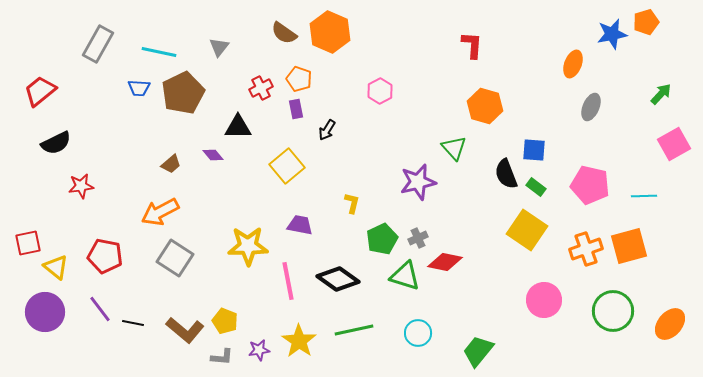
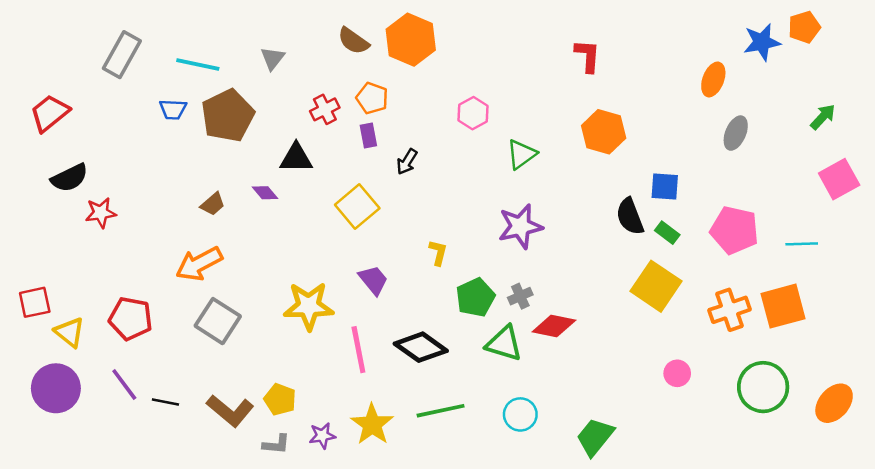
green triangle: (454, 148) -> (522, 154), moved, turned 36
red star: (81, 186) -> (101, 213), moved
purple trapezoid: (300, 225) -> (373, 280), turned 40
pink circle: (544, 300) -> (677, 373), size x0.6

